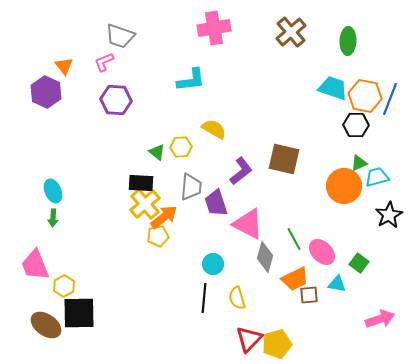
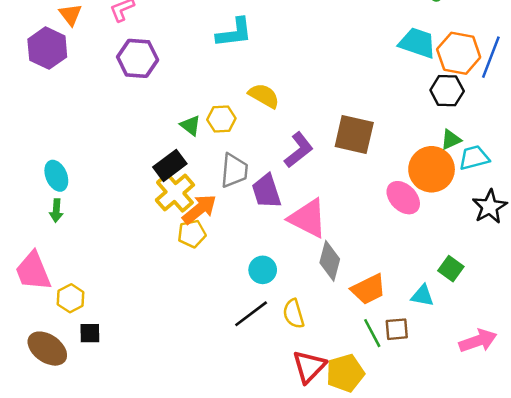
black rectangle: (141, 183) -> (170, 165), turned -40
green line: (294, 239) -> (372, 333), moved
pink ellipse: (322, 252) -> (403, 198), moved
brown square: (309, 295) -> (397, 329), moved
black line: (204, 298) -> (251, 314), turned 48
black square: (79, 313) -> (90, 333), size x0.5

